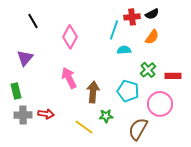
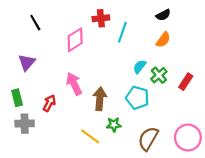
red cross: (132, 17) -> (101, 18), moved
pink diamond: (70, 37) -> (75, 40), turned 30
cyan semicircle: (124, 50) -> (140, 67), moved, turned -48
red rectangle: (173, 76) -> (186, 82), turned -56
pink circle: (160, 104) -> (188, 138), moved
red arrow: (46, 114) -> (49, 103), moved, turned -70

